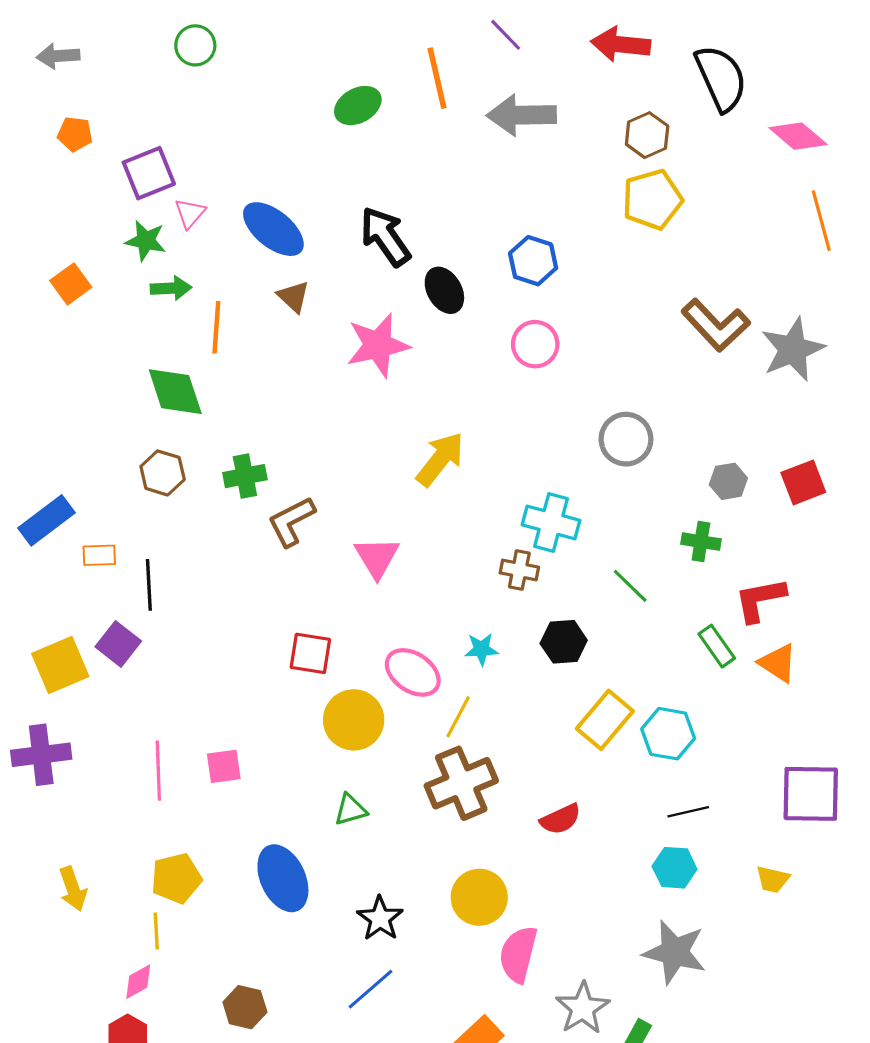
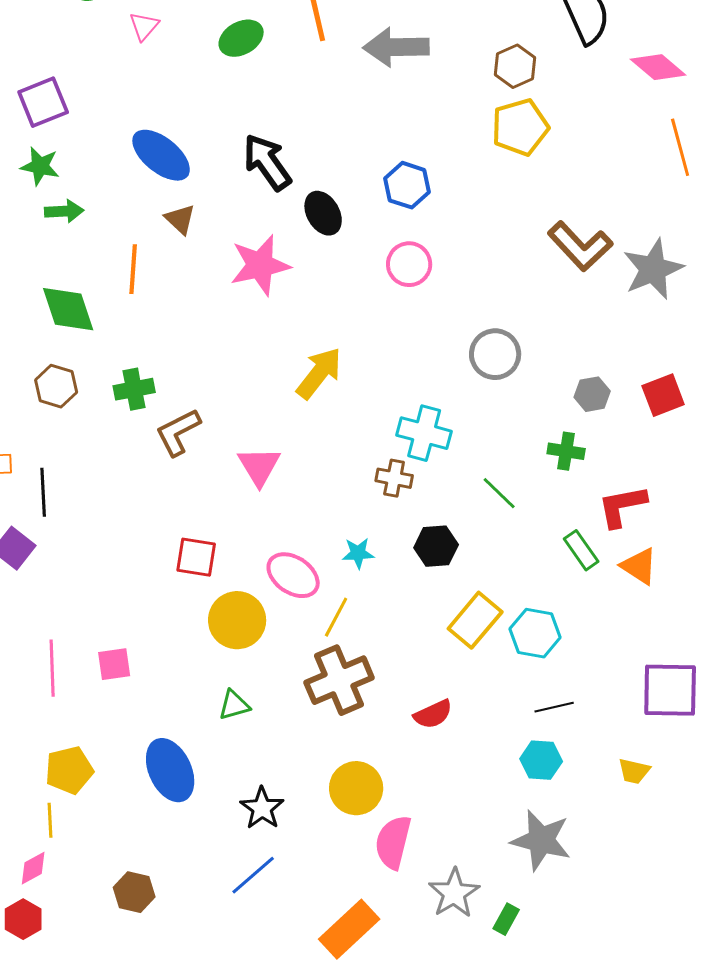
pink triangle: (190, 213) -> (144, 26), moved
orange line: (216, 327) -> (133, 269), moved

